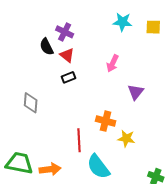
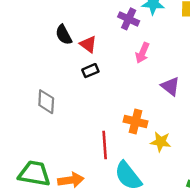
purple cross: (65, 32) -> (129, 19), moved
purple triangle: (136, 92) -> (170, 86), turned -30

